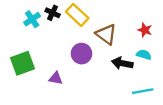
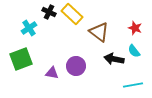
cyan cross: (32, 19) -> (29, 28), moved
purple circle: (82, 54) -> (76, 66), moved
cyan semicircle: (144, 55) -> (134, 51), turned -144

